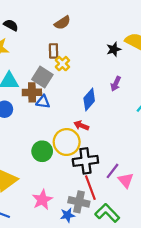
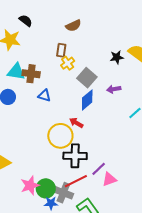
gray square: (42, 77) -> (87, 78), moved
purple arrow: (116, 84) -> (114, 89), turned 48
brown cross: (32, 92) -> (31, 74), moved
green circle: (42, 151) -> (46, 188), moved
pink triangle: (126, 180) -> (109, 179), turned 42
red line: (90, 188) -> (76, 181), turned 75

